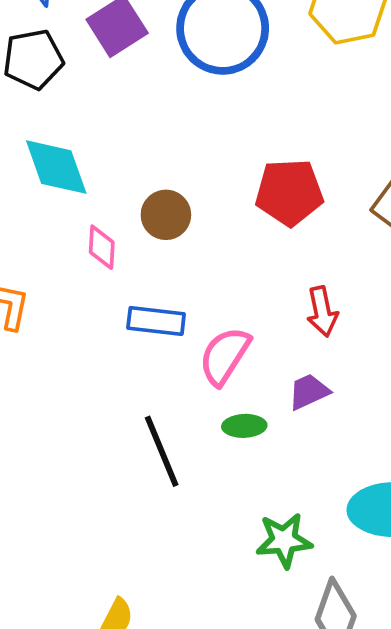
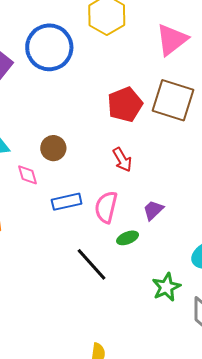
red pentagon: (289, 192) -> (125, 104), moved
red arrow: (322, 312) -> (122, 160), moved

